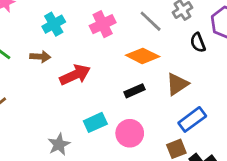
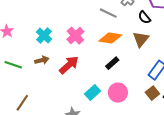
pink cross: (103, 24) -> (75, 36), moved
brown triangle: (177, 84) -> (141, 39), moved

